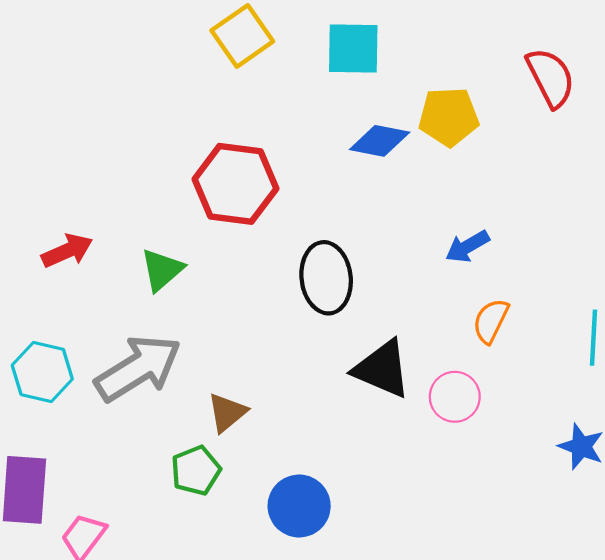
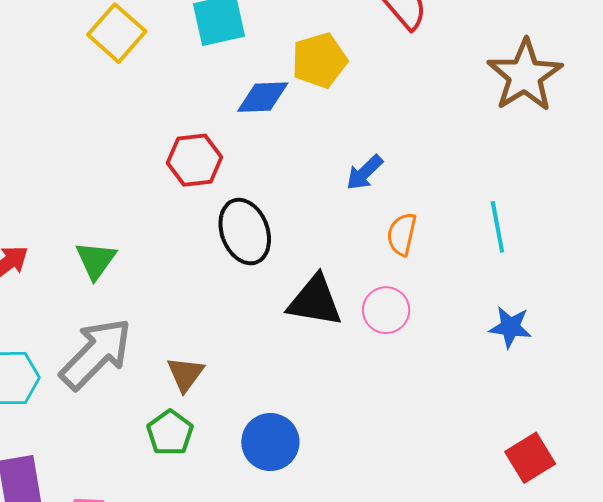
red hexagon: (235, 184) -> (195, 160), moved, size x0.7

